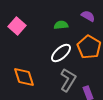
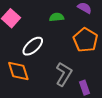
white ellipse: (61, 53) -> (33, 46), moved

